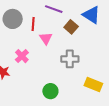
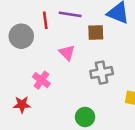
red line: (33, 24) -> (45, 20), moved
brown square: (71, 27) -> (96, 32), turned -32

